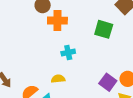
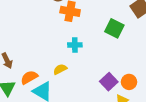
yellow semicircle: (58, 79) -> (60, 69), turned -32

